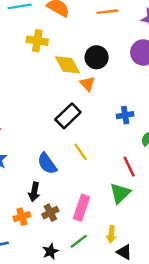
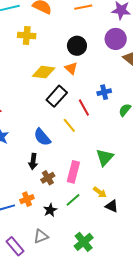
yellow diamond: (67, 65) -> (44, 72), moved, turned -50
red line: (129, 167) -> (84, 108), moved
orange cross: (22, 217) -> (27, 199), moved
yellow arrow: (111, 234) -> (100, 192), turned -56

